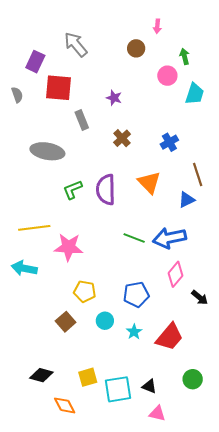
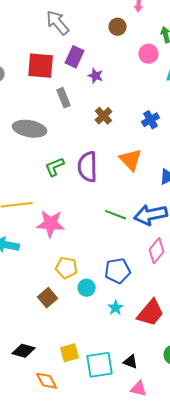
purple rectangle: (35, 62) -> (75, 57), moved
cyan circle: (105, 321) -> (87, 288), moved

